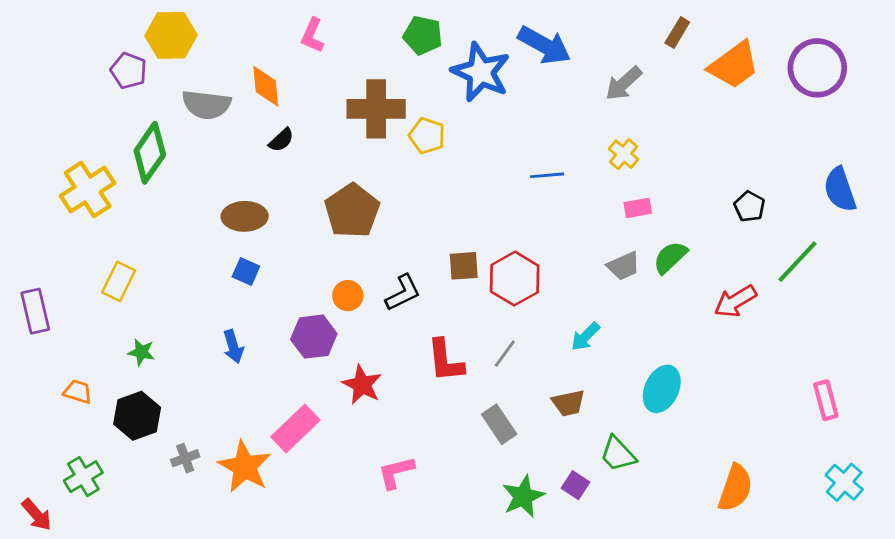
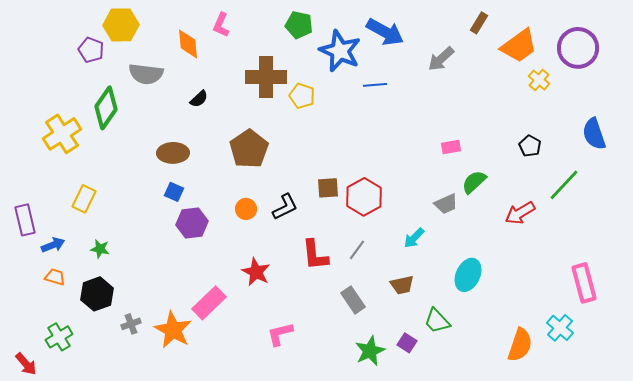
orange diamond: (266, 86) -> (188, 44), moved
yellow cross: (624, 154) -> (539, 80), moved
blue line: (547, 175) -> (375, 85), moved
gray trapezoid: (624, 266) -> (446, 204), moved
purple hexagon: (314, 337) -> (192, 223), moved
blue arrow: (233, 346) -> (53, 245), moved, turned -95
pink rectangle: (826, 400) -> (584, 283), size x1.4
cyan cross: (844, 482) -> (560, 328), moved

